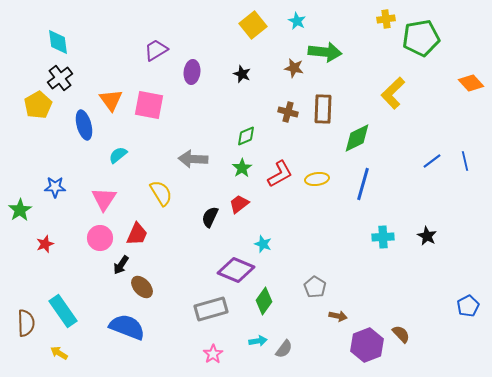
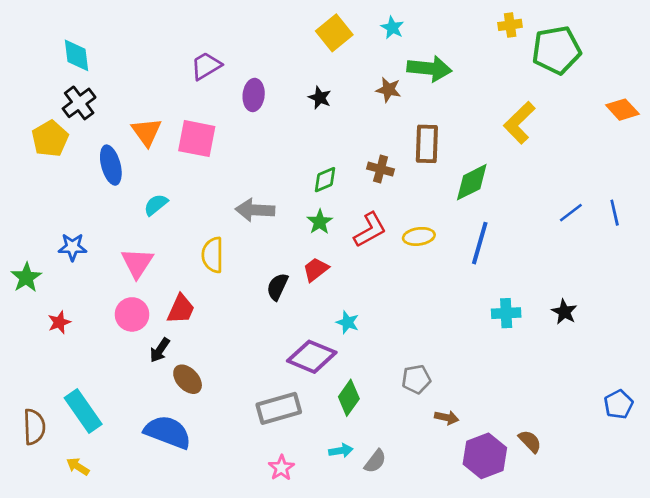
brown cross: (288, 112) -> (381, 169), moved
yellow semicircle: (161, 193) -> (213, 255), turned -148
gray pentagon: (315, 287) -> (416, 379), turned 30

